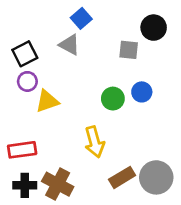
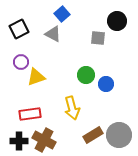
black square: (25, 54) -> (19, 29), moved
blue circle: (142, 92) -> (106, 84), moved
red rectangle: (22, 150) -> (30, 114), moved

